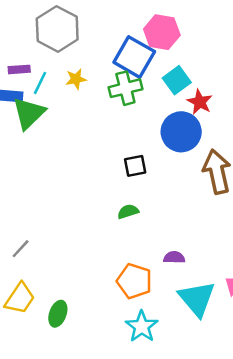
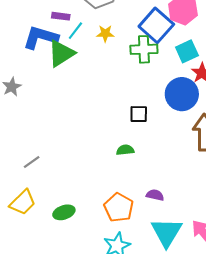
green ellipse: (58, 314) -> (64, 212), moved, turned 40

